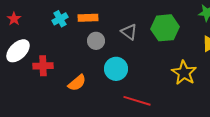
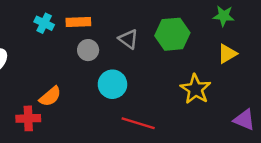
cyan cross: (60, 19) -> (44, 23), turned -35
red cross: (43, 66) -> (28, 118), moved
orange semicircle: (77, 83) -> (50, 96), moved

